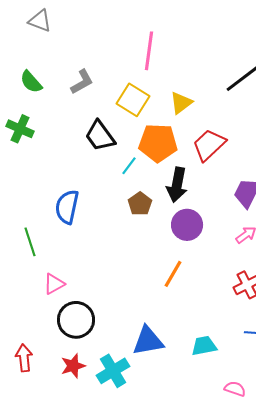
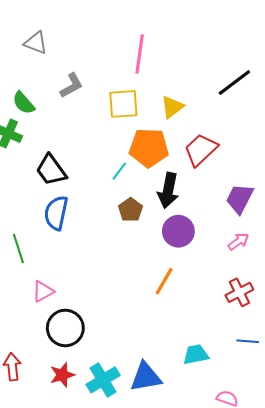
gray triangle: (40, 21) -> (36, 43), moved
green semicircle: (31, 82) -> (24, 103), moved
yellow square: (133, 100) -> (123, 104), turned -36
black trapezoid: (100, 136) -> (51, 170), moved
blue triangle: (148, 341) -> (146, 377), moved

